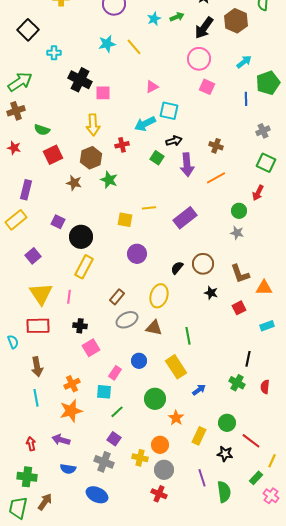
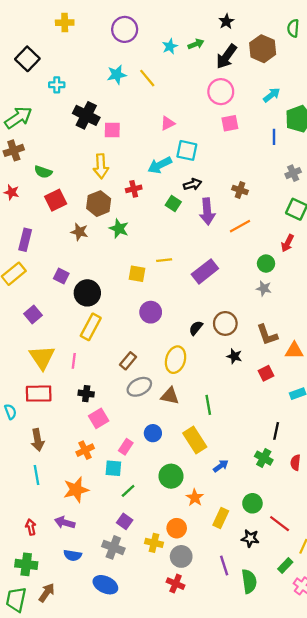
pink square: (207, 87) -> (230, 123), turned -35
orange cross: (72, 384) -> (85, 450), moved

